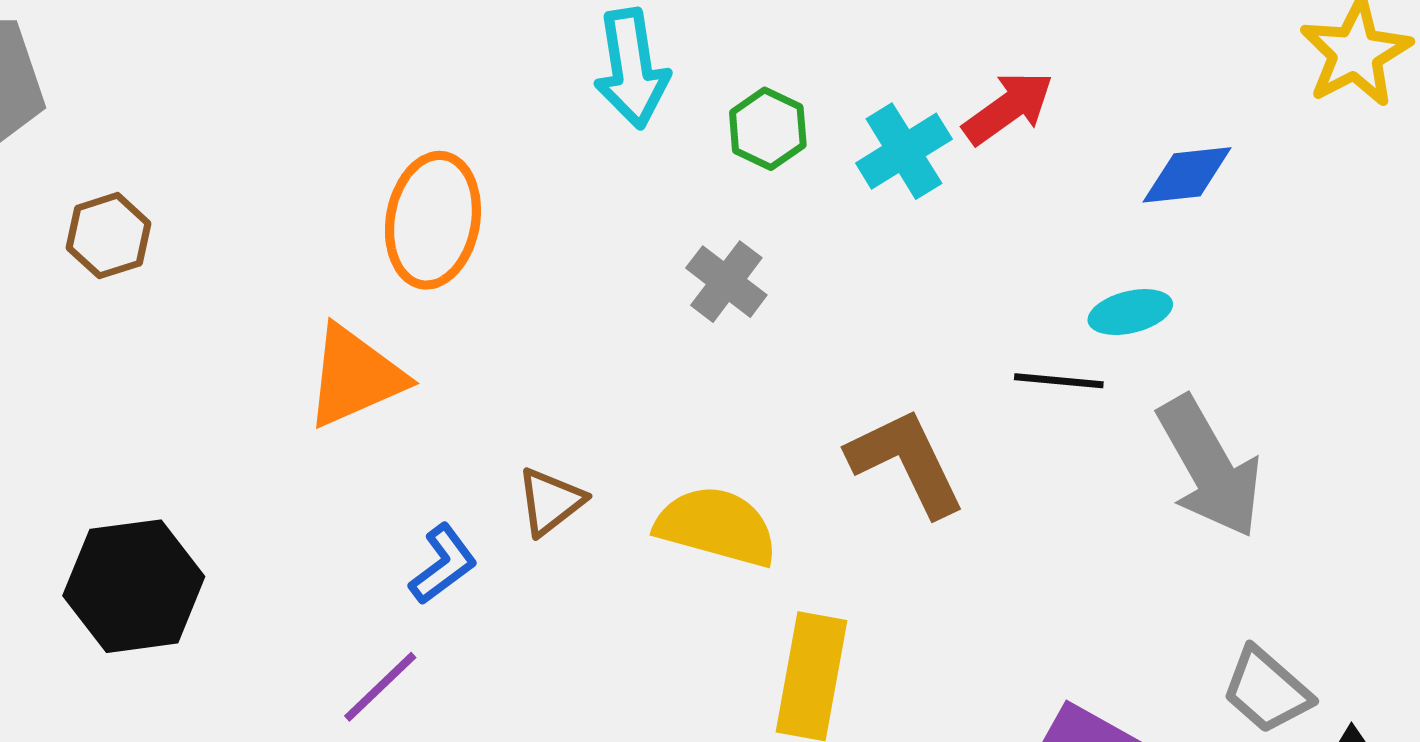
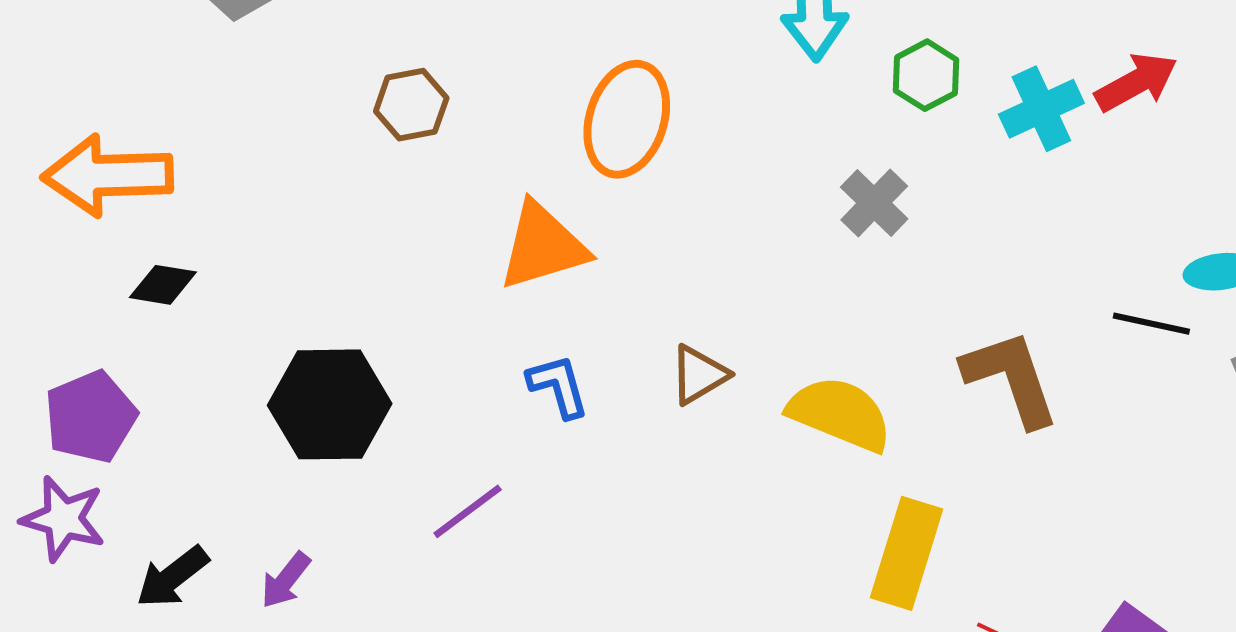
brown hexagon: (108, 236) -> (411, 105), moved
blue L-shape: (443, 564) -> (558, 386), moved, turned -76
purple line: (380, 687) -> (468, 511), moved

